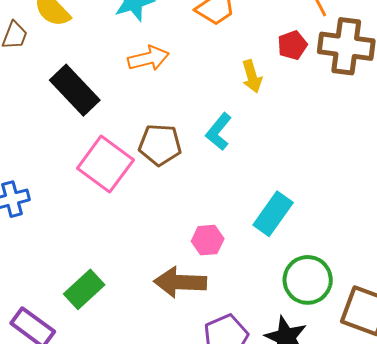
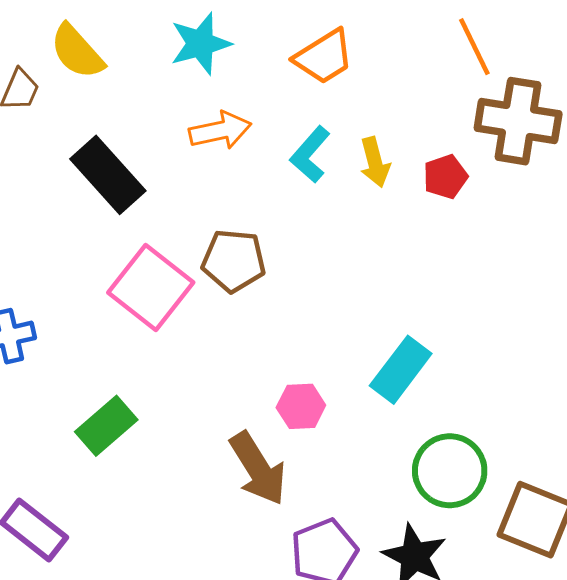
red pentagon: (292, 45) -> (445, 177), moved
cyan L-shape: (219, 132) -> (310, 154), moved
brown arrow: (180, 282) -> (258, 469), turned -126
green rectangle: (84, 289) -> (106, 426), moved

